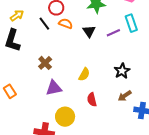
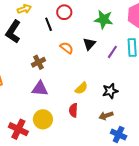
orange semicircle: (66, 24) -> (67, 48), moved
purple line: (113, 33) -> (112, 52), turned -48
yellow semicircle: (84, 74) -> (81, 88), moved

